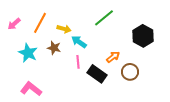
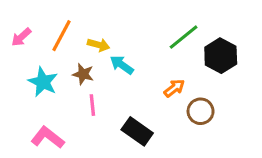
green line: (104, 18) -> (184, 37), moved
pink line: (78, 62) -> (92, 105), moved
black rectangle: (97, 74) -> (137, 131), moved

